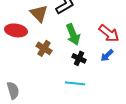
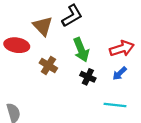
red arrow: (109, 33) -> (122, 49), turned -55
cyan line: (75, 83) -> (115, 105), moved

